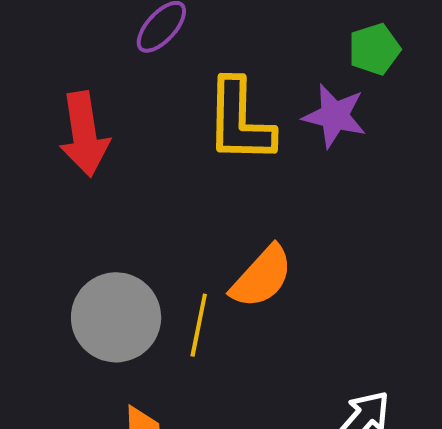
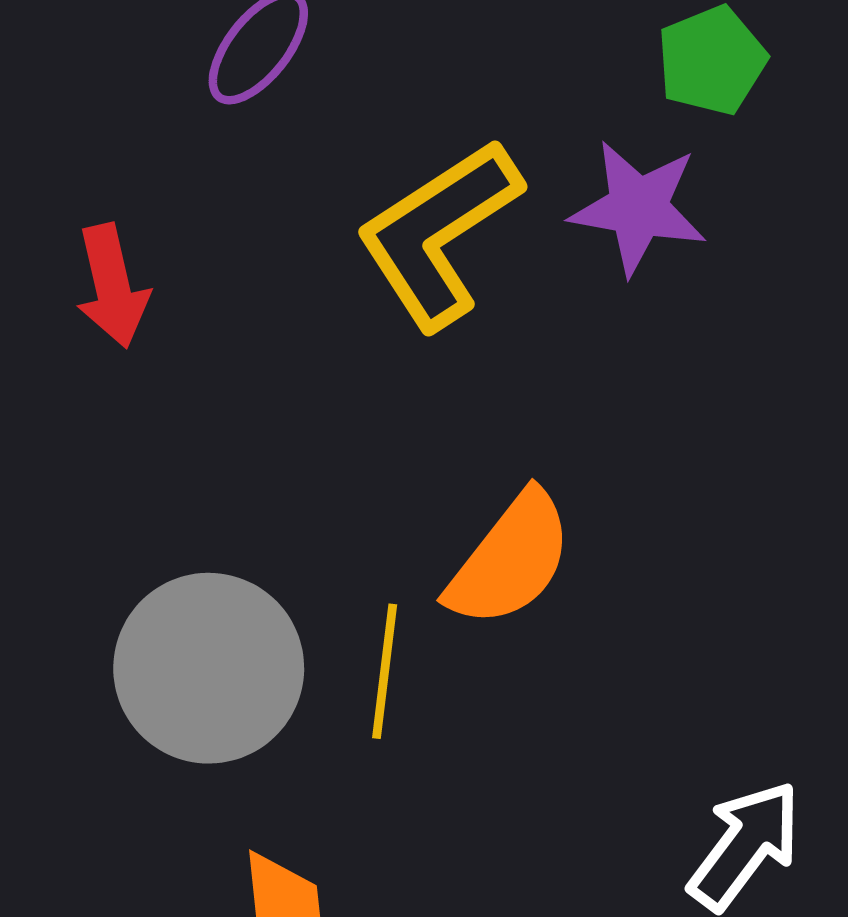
yellow L-shape: (240, 121) -> (439, 234), turned 60
red arrow: (84, 134) -> (112, 286), size x0.7

